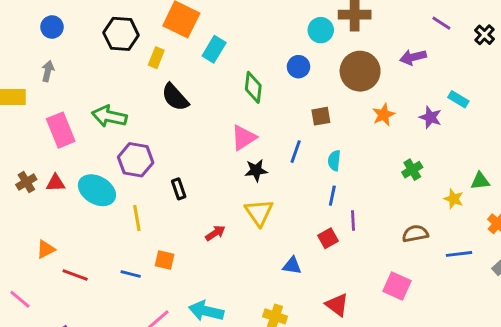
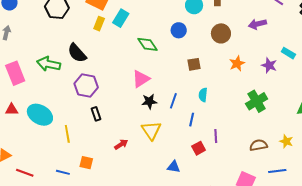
yellow rectangle: (156, 58) -> (99, 24), moved
brown circle: (360, 71) -> (221, 33), size x0.7
green diamond: (253, 87) -> (148, 44), turned -40
black semicircle: (175, 97) -> (77, 53), moved
blue line: (296, 152) -> (173, 101), moved
purple hexagon: (136, 160) -> (86, 86), moved
green cross: (412, 170) -> (257, 101), size x1.5
blue line: (332, 196) -> (192, 120), moved
yellow star: (454, 199) -> (286, 141), moved
blue line: (459, 254) -> (277, 171), moved

